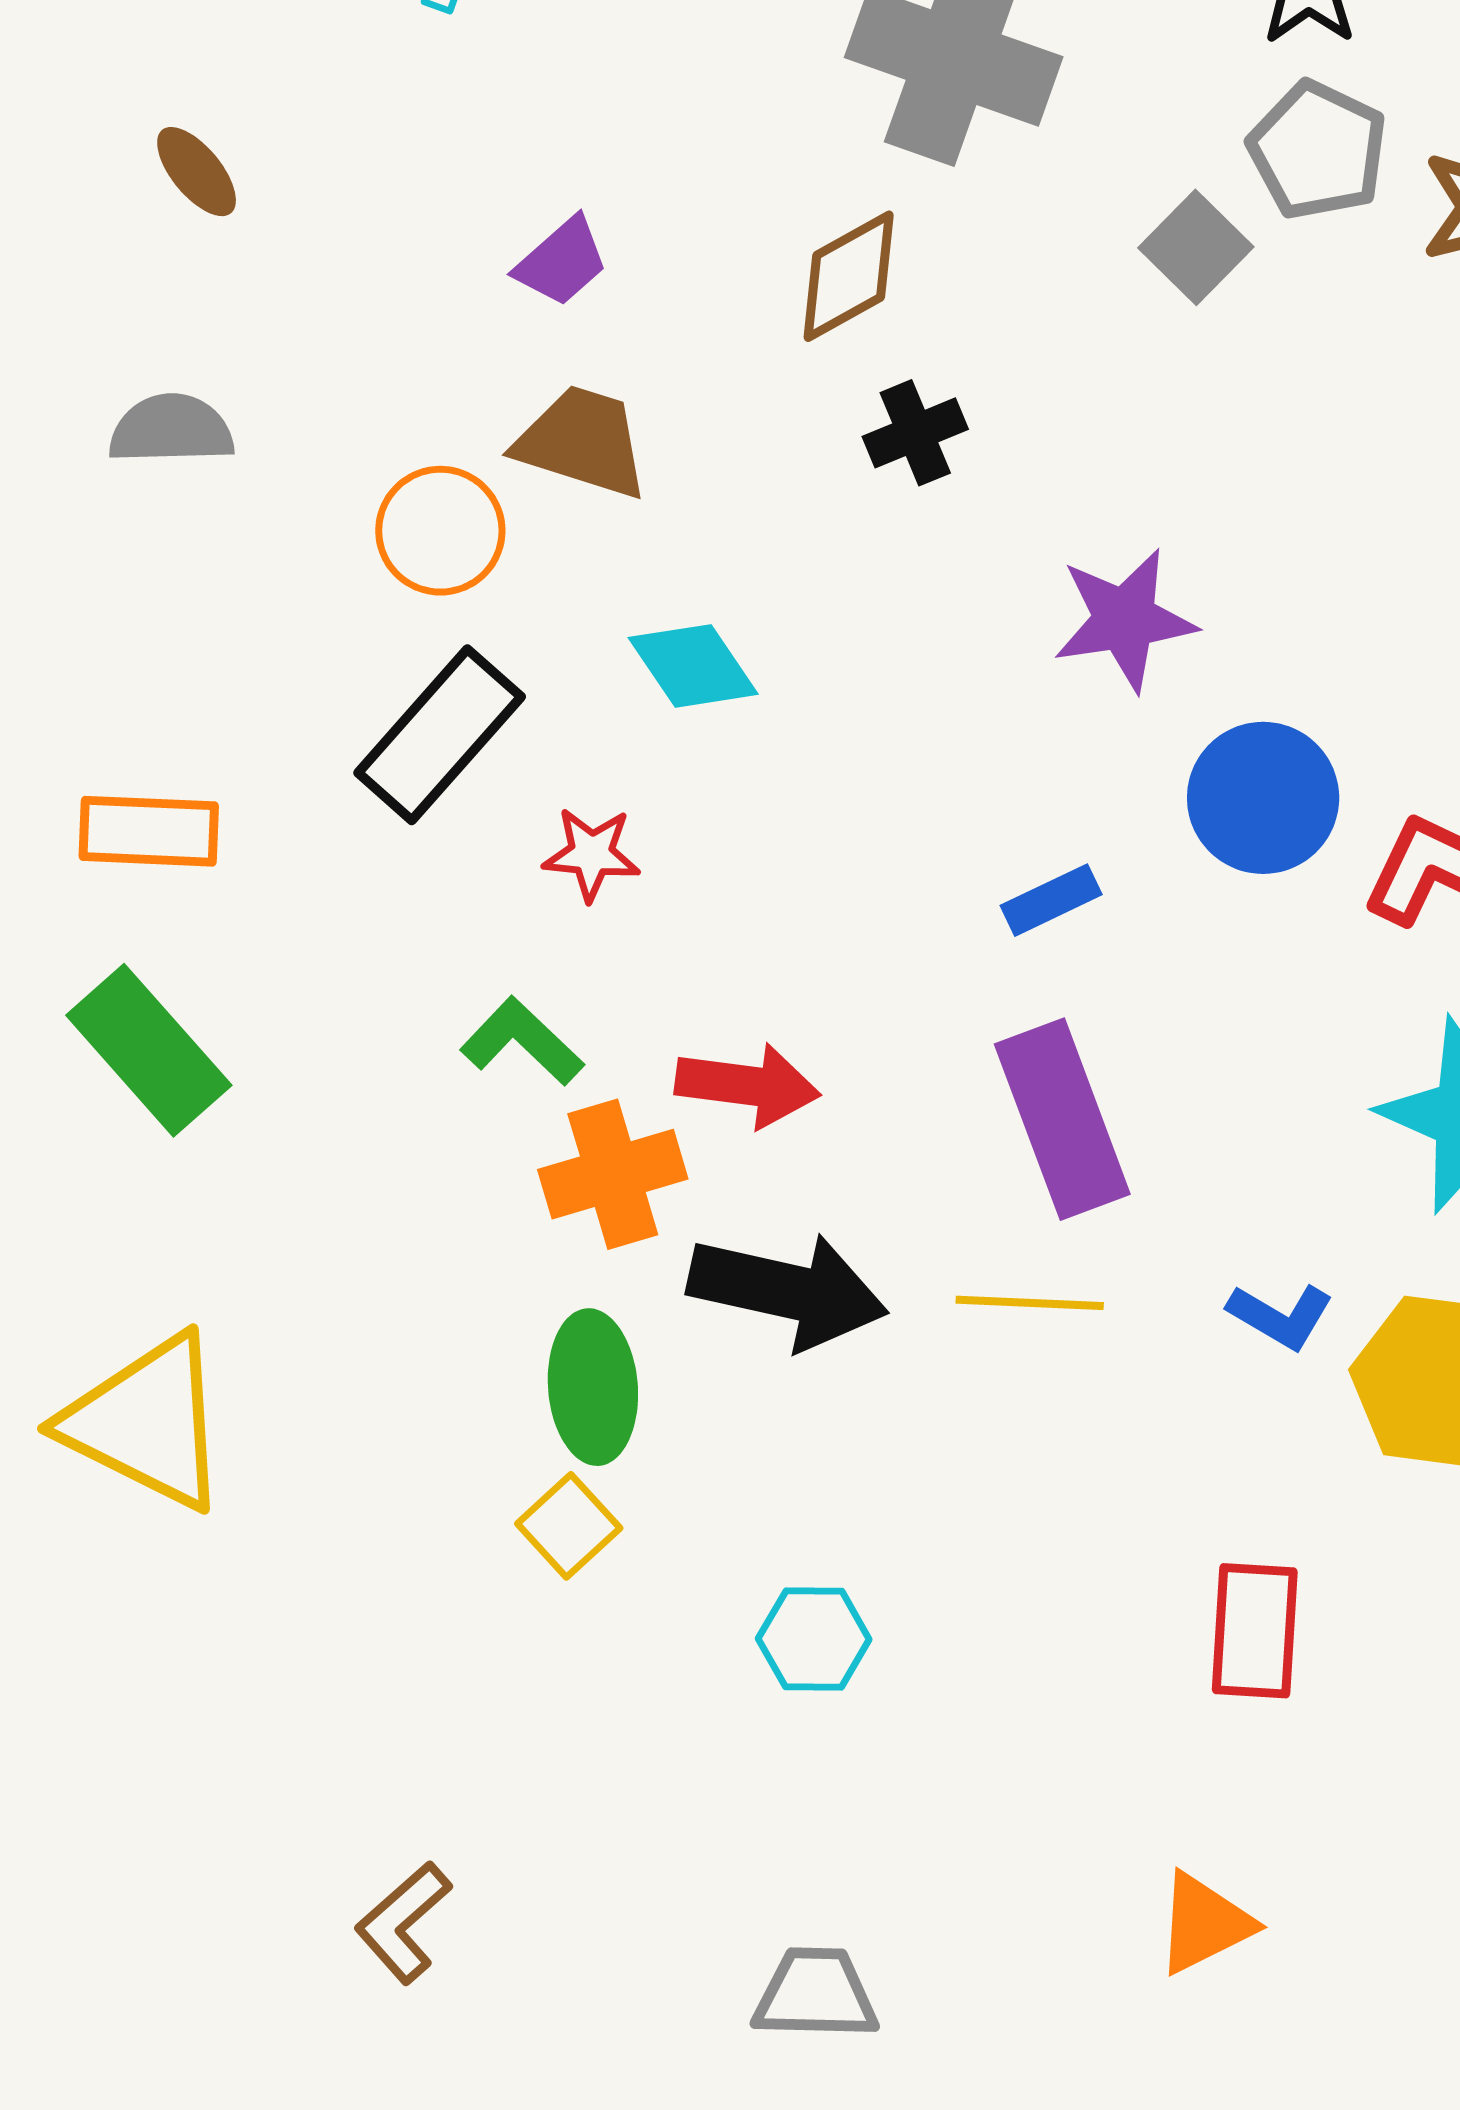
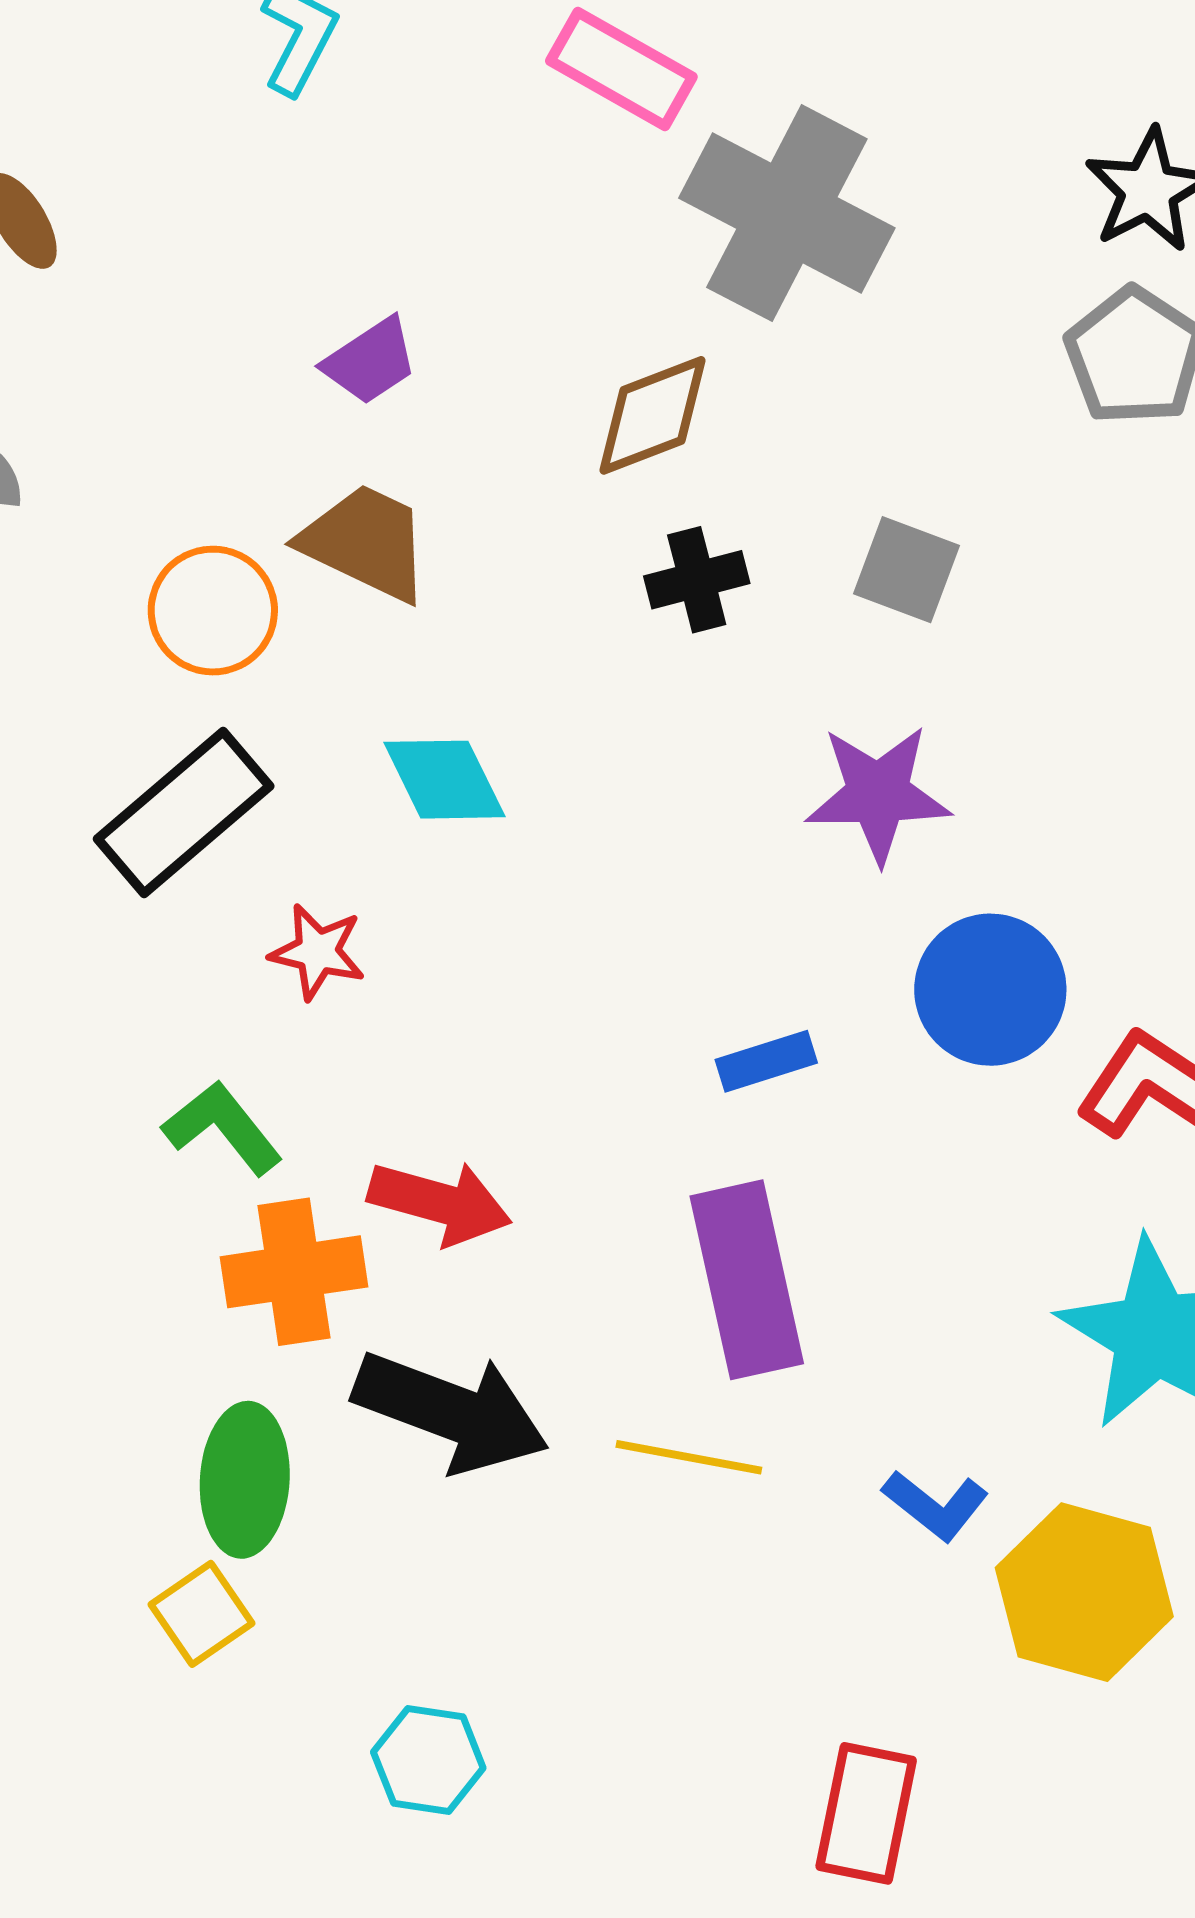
gray square: (1196, 247) -> (907, 570), moved, turned -32

